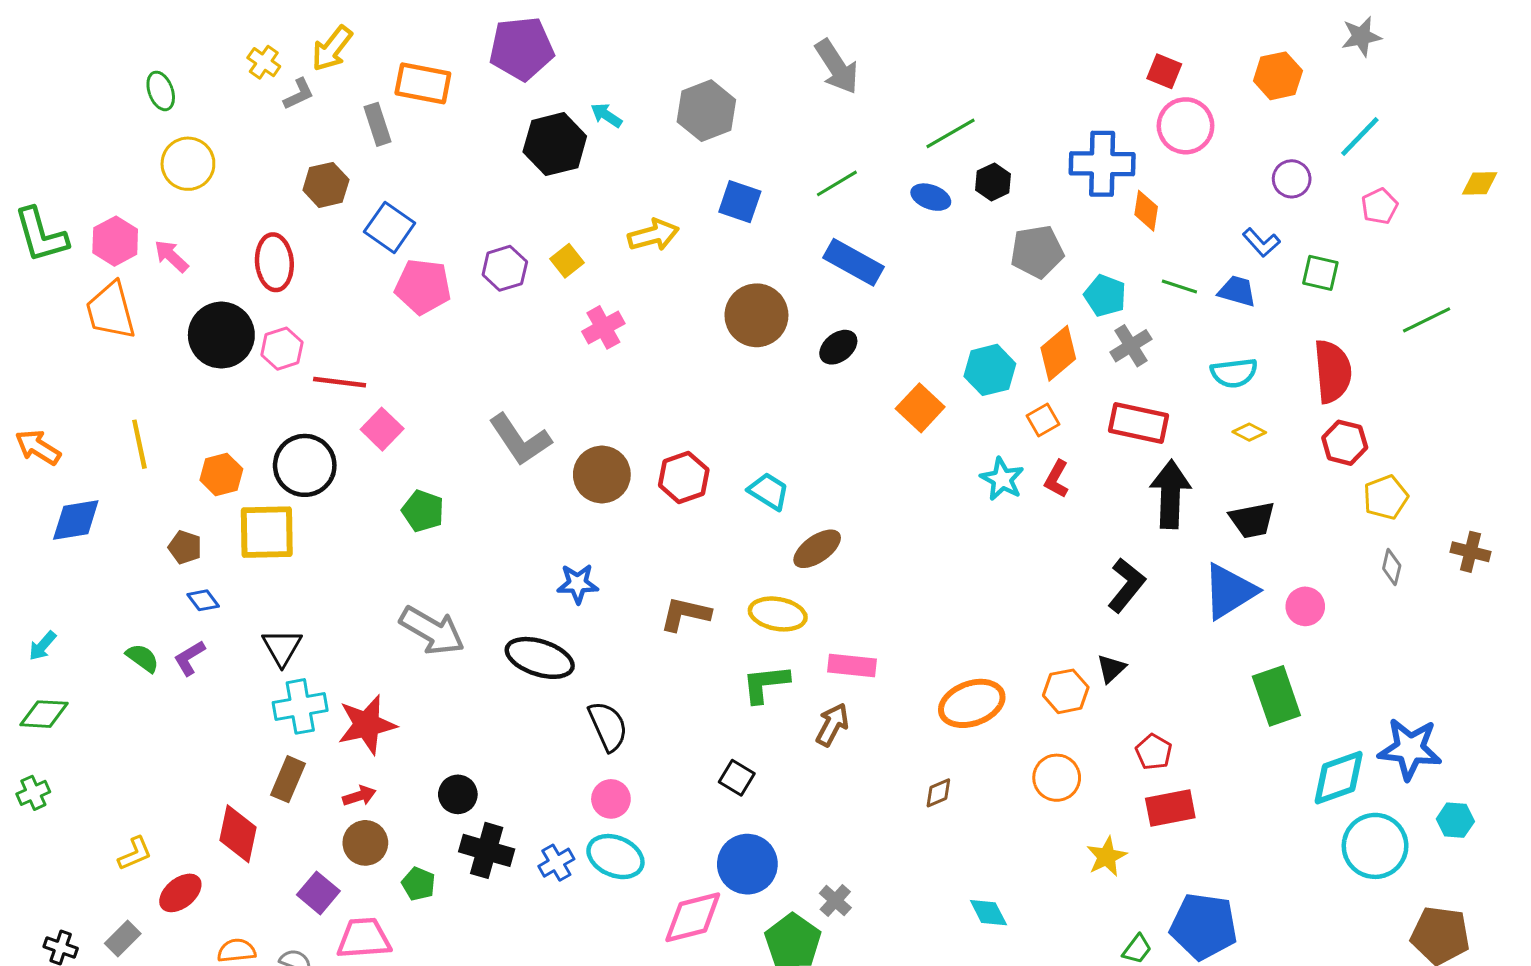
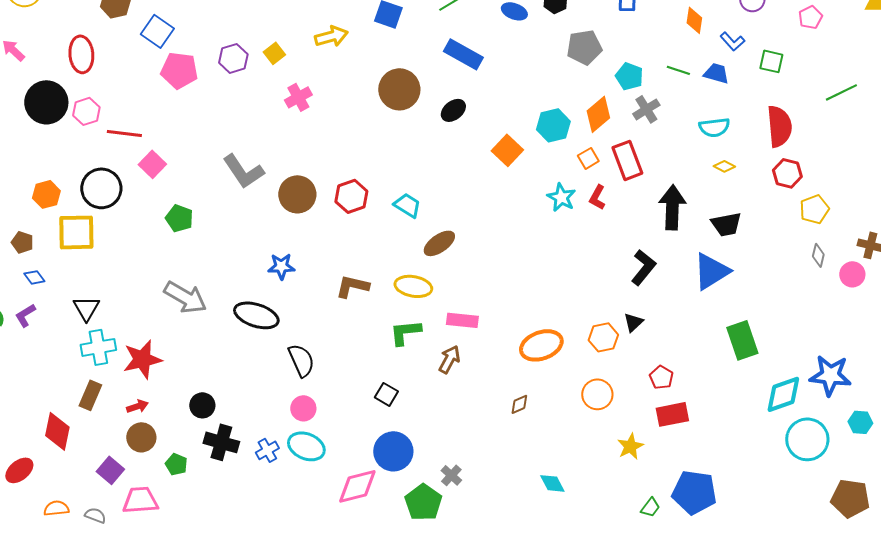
orange diamond: (1146, 211) -> (694, 20), moved
red rectangle: (1139, 423) -> (627, 160), moved, turned 57
pink circle: (1305, 606) -> (852, 274), moved

